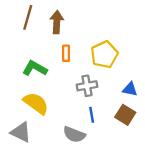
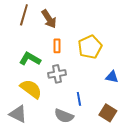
brown arrow: (57, 22) -> (49, 19), turned 144
gray cross: (87, 86) -> (57, 74), moved
brown square: (125, 115) -> (108, 113), moved

